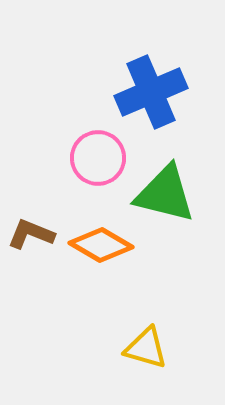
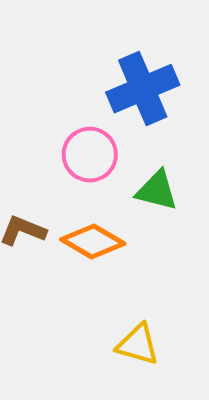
green triangle: (165, 194) -> (157, 191), size x0.7

